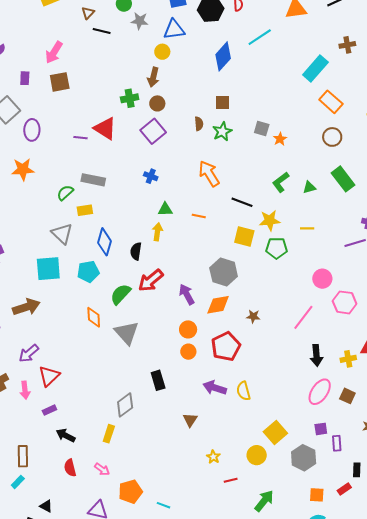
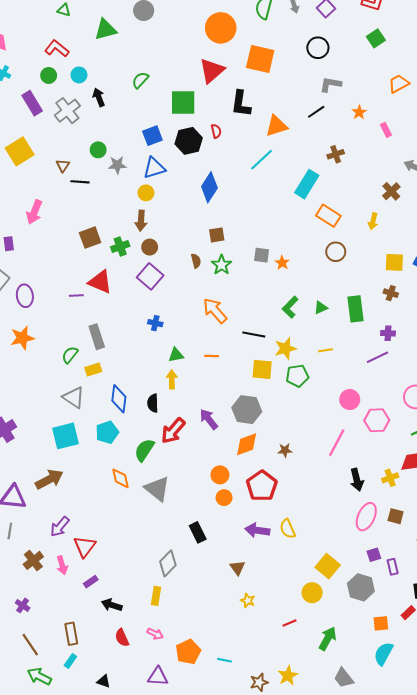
cyan line: (260, 37) -> (262, 160), moved
brown square: (60, 82) -> (90, 238), moved
green rectangle: (343, 179) -> (355, 309), moved, turned 40
gray rectangle: (93, 180) -> (97, 337), turned 70
purple arrow: (187, 294) -> (209, 419), moved
yellow star: (213, 457) -> (248, 600), moved

